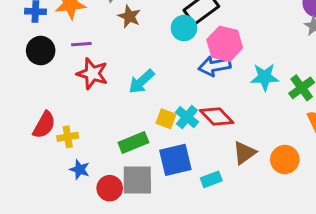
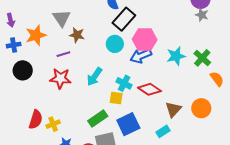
cyan circle: (184, 28) -> (115, 44), moved
purple line: (81, 44) -> (63, 54), moved
cyan cross: (187, 117) -> (124, 83), moved
cyan rectangle: (211, 179) -> (163, 131), moved

